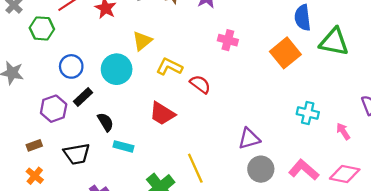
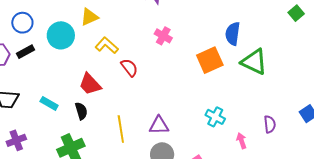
black semicircle: (105, 122) -> (81, 111), moved
yellow line: (195, 168) -> (121, 129), moved

